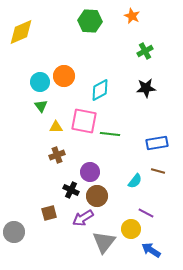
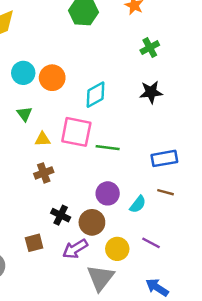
cyan circle: (40, 82) -> (23, 73), moved
purple circle: (90, 172) -> (108, 193), moved
yellow circle: (131, 229) -> (117, 249), moved

